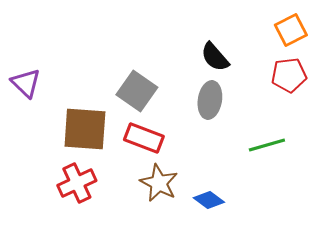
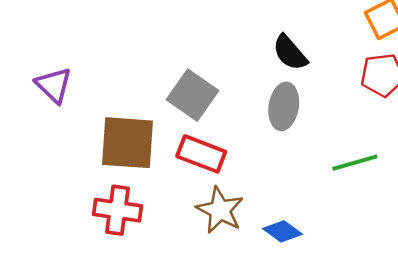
red cross: (77, 183) -> (117, 210), turned 33

